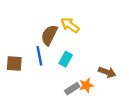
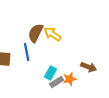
yellow arrow: (70, 25) -> (53, 34), moved
cyan rectangle: (66, 59) -> (51, 73), moved

